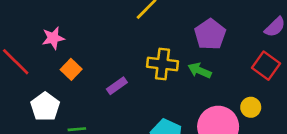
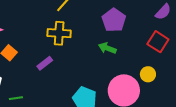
yellow cross: (162, 64) -> (59, 33), moved

